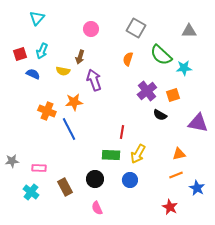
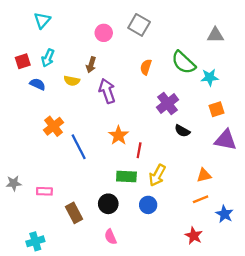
gray square: (136, 28) -> (139, 25), moved
orange square: (173, 95) -> (216, 109), moved
orange star: (74, 102) -> (119, 135), moved, turned -30
orange cross: (47, 111) -> (54, 126), turned 30
cyan cross: (31, 192) -> (35, 241), moved, turned 35

